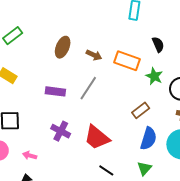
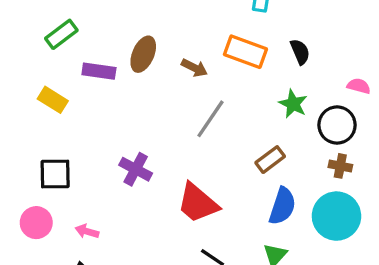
orange rectangle: (127, 61) -> (245, 52), moved
gray line: (88, 88) -> (211, 119), moved
purple rectangle: (55, 91) -> (99, 71), moved
purple cross: (61, 131) -> (136, 169), moved

